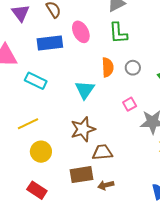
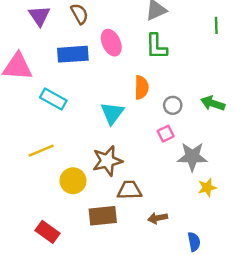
gray circle: (133, 68) -> (173, 105), moved
yellow circle: (41, 152) -> (73, 181), moved
brown arrow: (106, 185) -> (158, 218), moved

